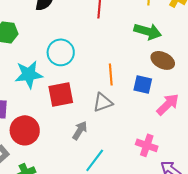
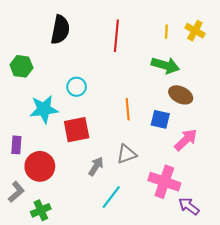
cyan circle: (61, 52) -> (77, 87), size x0.7
gray triangle: (103, 102) -> (127, 154), moved
pink cross: (147, 145) -> (164, 182), size x1.4

